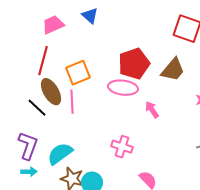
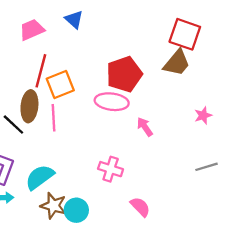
red line: (43, 61) -> (41, 71), moved
brown trapezoid: (173, 70) -> (177, 63), moved
brown ellipse: (51, 92) -> (29, 106), turned 36

